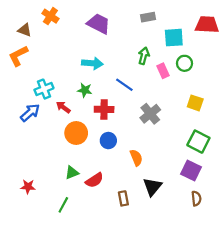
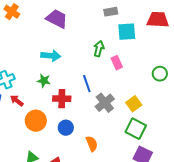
gray rectangle: (148, 17) -> (111, 12), moved
green circle: (185, 63) -> (160, 74), moved
blue line: (124, 85) -> (87, 84), moved, turned 36
yellow square: (195, 103) -> (134, 104), moved, turned 35
red arrow: (63, 107) -> (17, 101), moved
green square: (198, 142) -> (136, 129), moved

